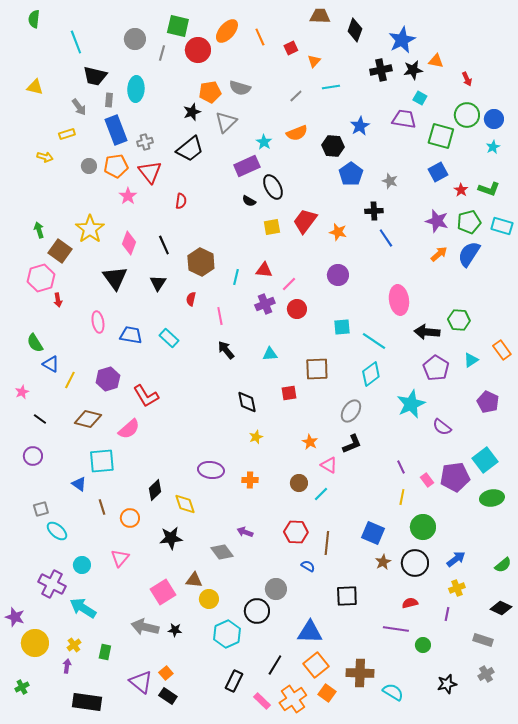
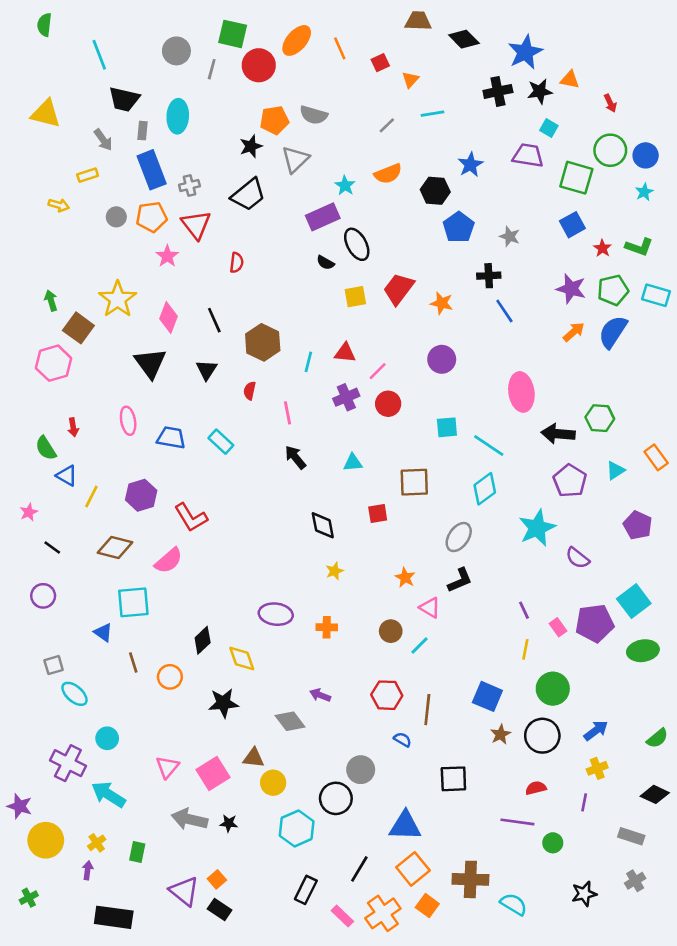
black diamond: (355, 30) -> (464, 39), turned -65
yellow triangle: (35, 87) -> (46, 114), size x1.4
red arrow: (58, 300) -> (73, 427), moved
pink triangle: (120, 558) -> (167, 767), moved

